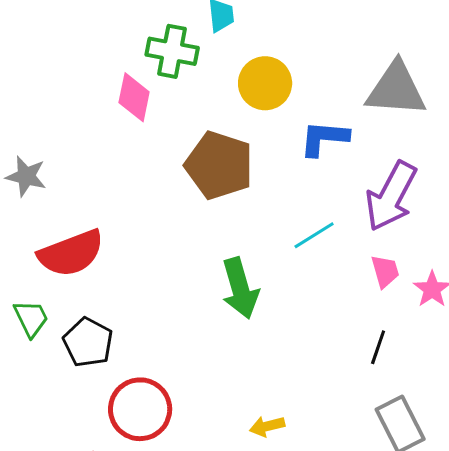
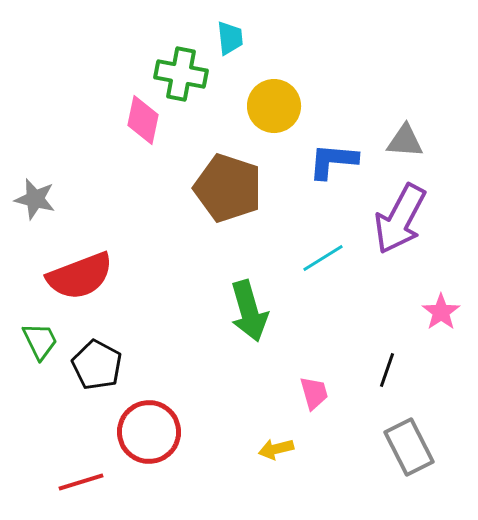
gray triangle: (396, 89) -> (405, 141), moved, size x0.6
pink trapezoid: (385, 271) -> (314, 393), moved

